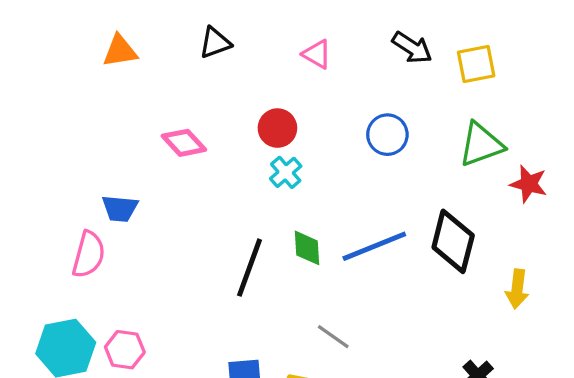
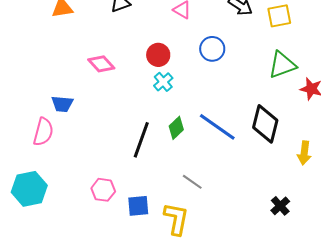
blue circle: (387, 135) -> (212, 49), moved
blue line: (374, 246) -> (217, 127), turned 57
green diamond: (307, 248) -> (176, 128), turned 50
pink hexagon: (125, 350) -> (103, 190), moved

